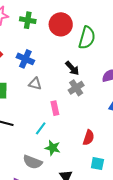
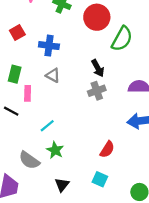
blue cross: (25, 59) -> (49, 46), turned -30
pink rectangle: (55, 108) -> (28, 93), moved
red semicircle: (89, 138) -> (107, 149), moved

